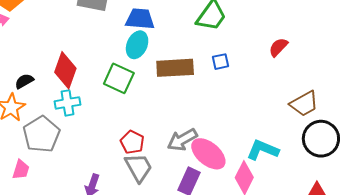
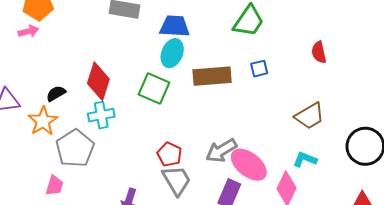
red semicircle: (278, 47) -> (319, 52), turned -55
brown trapezoid: (304, 104) -> (310, 116), moved
cyan L-shape: (263, 150) -> (305, 159), size x0.7

